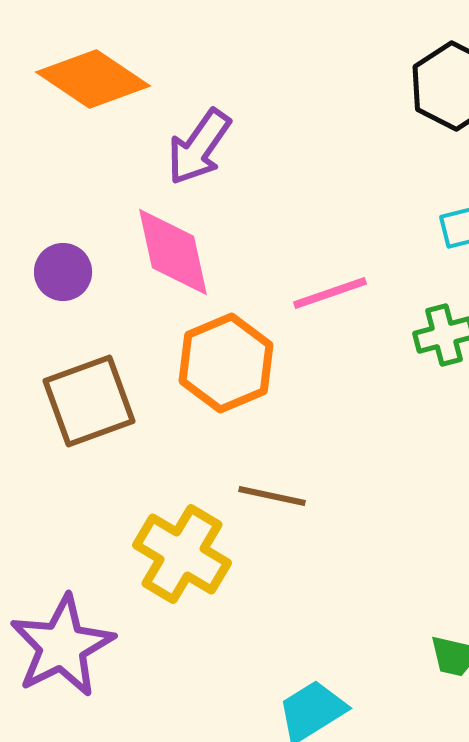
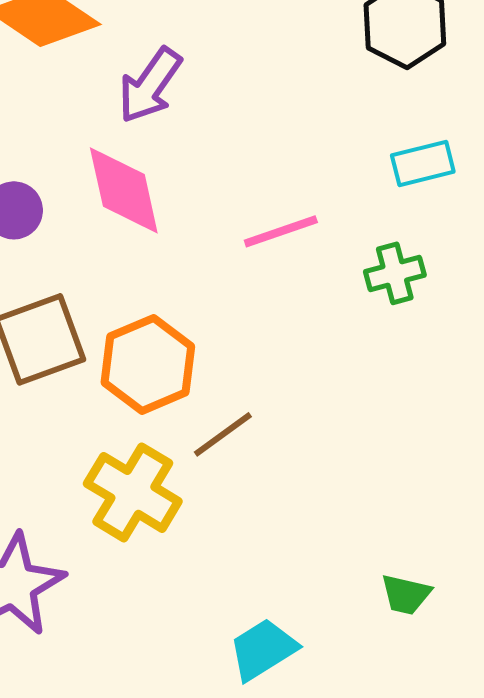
orange hexagon: (226, 363) -> (148, 364), moved
brown line: (272, 496) -> (223, 434), turned -48

